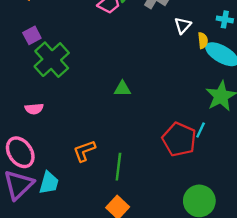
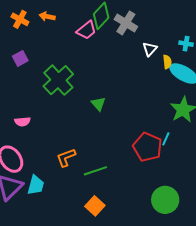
green cross: (52, 60) -> (58, 80), moved
green triangle: (122, 89) -> (98, 104), turned 49
green line: (118, 167) -> (95, 171), turned 65

